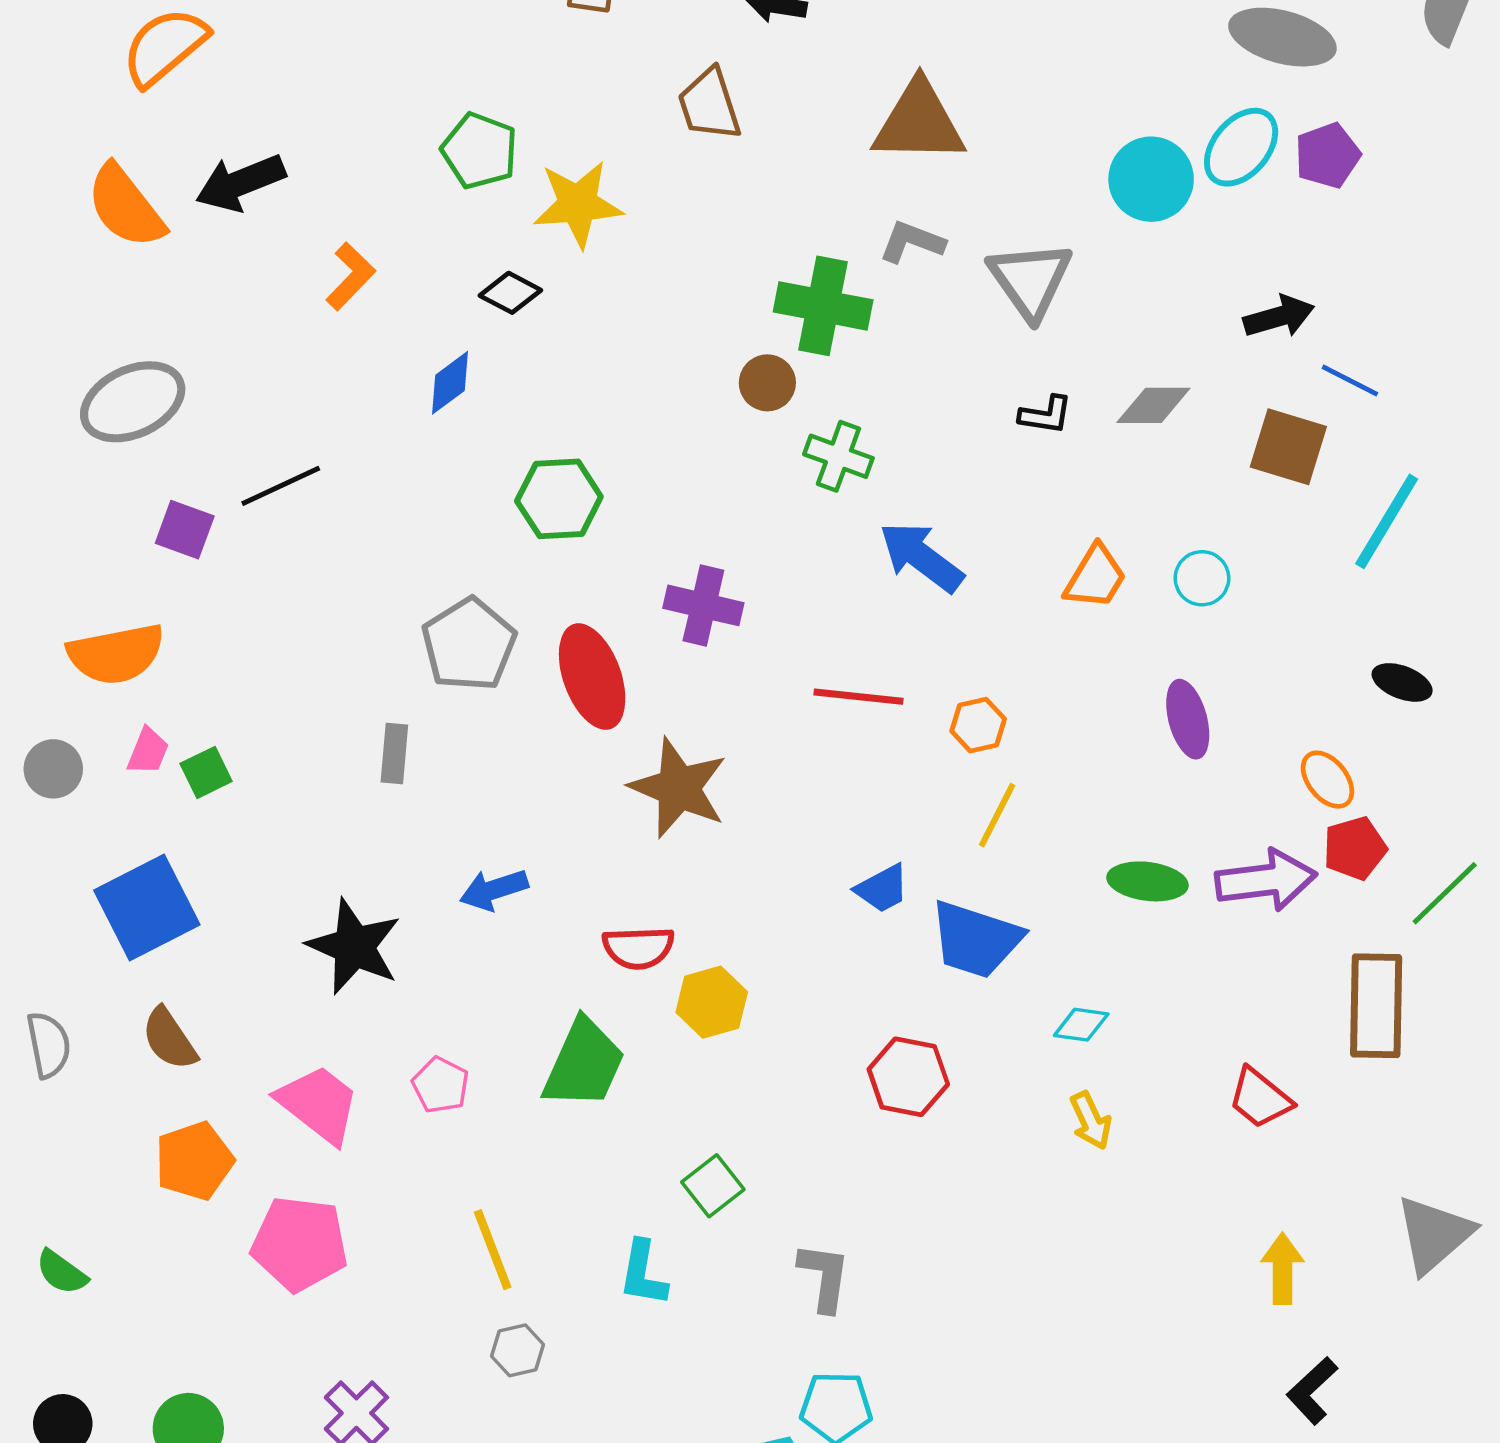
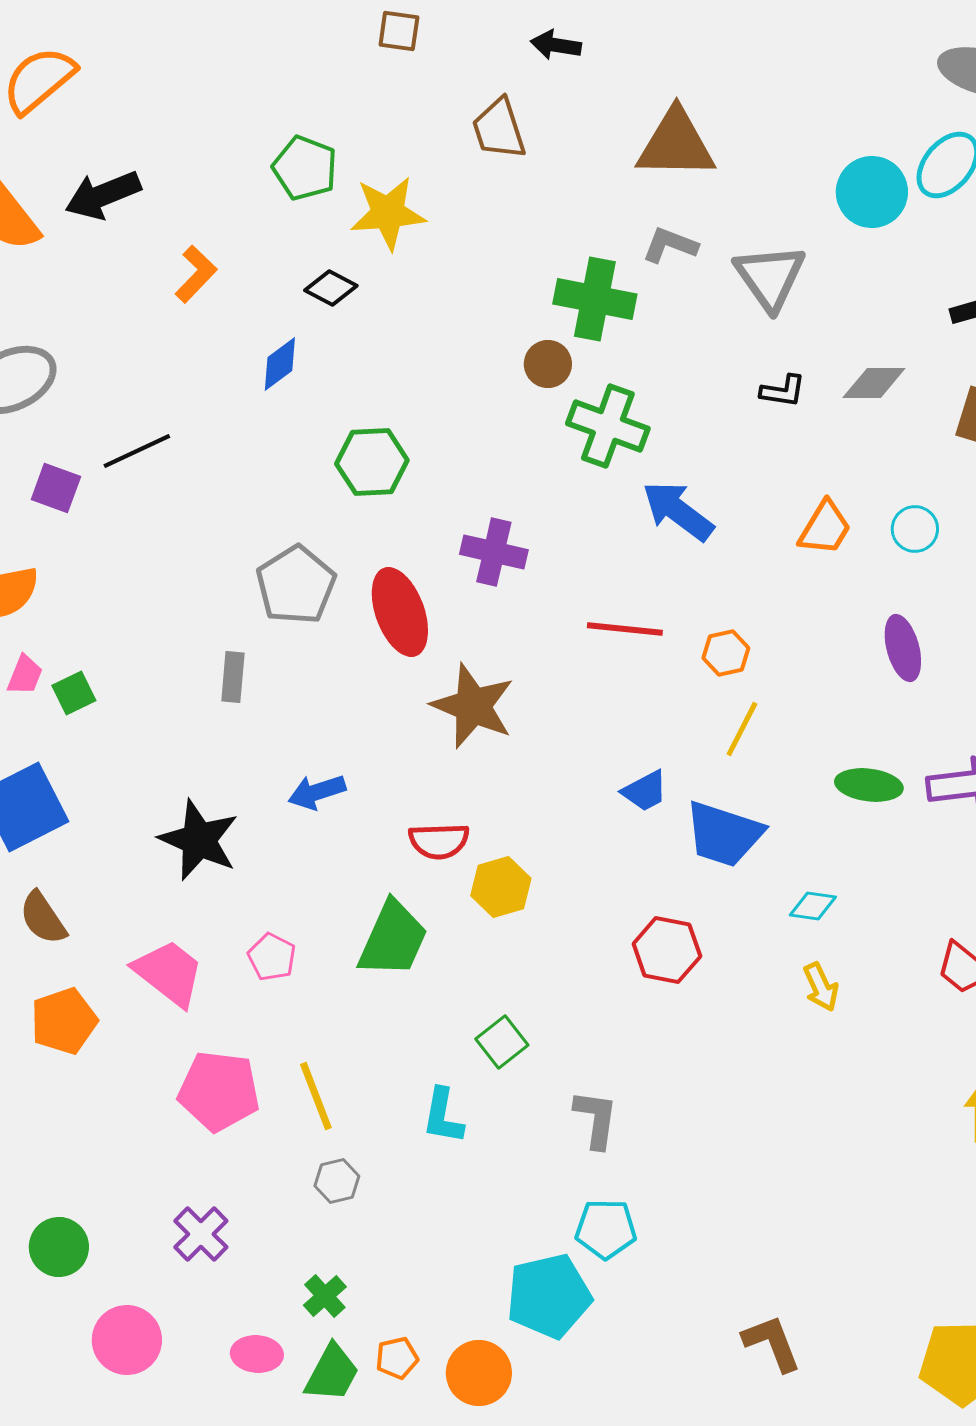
green cross: (838, 456) -> (608, 426), size x1.4
pink pentagon: (300, 1244) -> (219, 1091), moved

